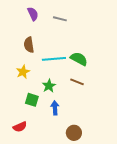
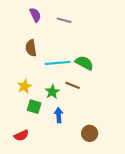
yellow star: (23, 72) -> (25, 86), moved
brown line: (77, 82) -> (73, 85), moved
brown circle: (74, 133) -> (90, 133), moved

